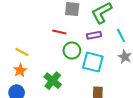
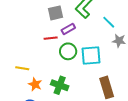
purple rectangle: (94, 35) -> (68, 29), moved
orange star: (20, 70) -> (35, 84), moved

